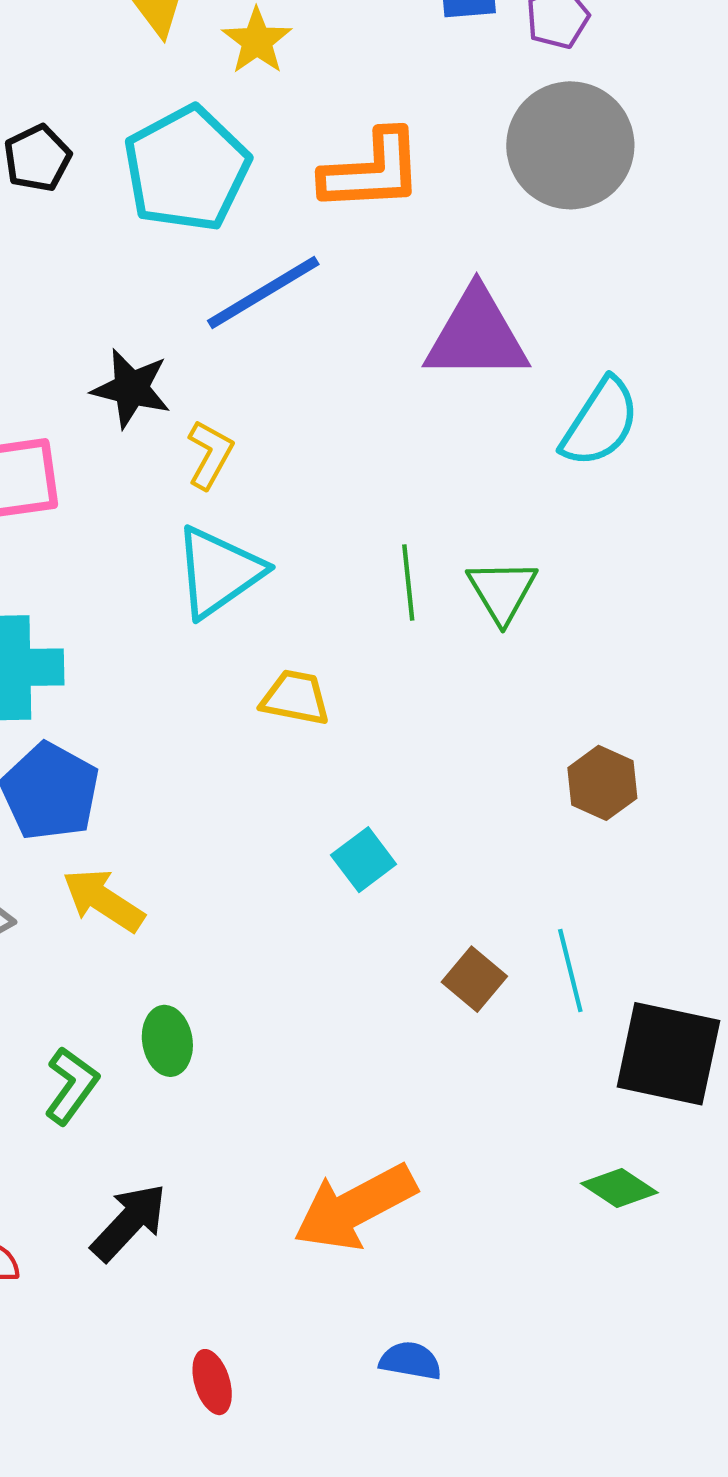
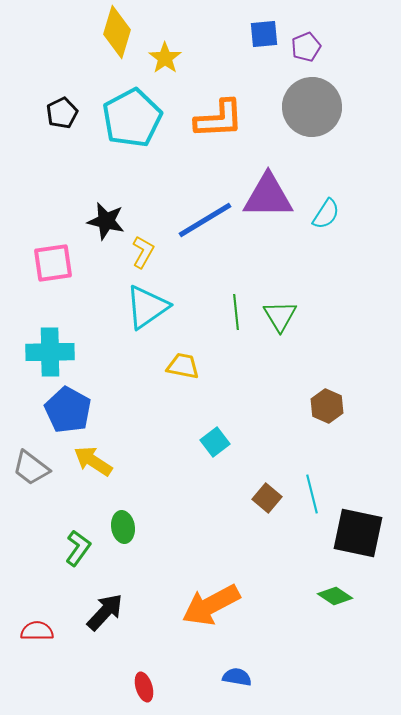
blue line: (263, 292) -> (205, 220), moved
cyan semicircle: (600, 423) -> (326, 214), moved, size x0.7

